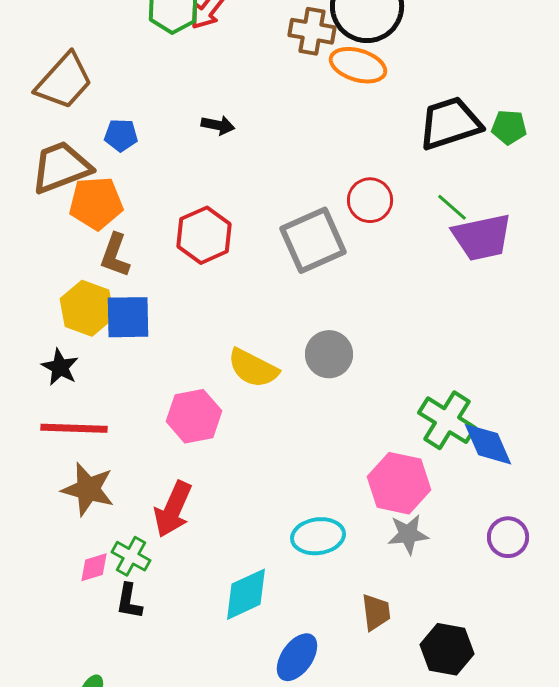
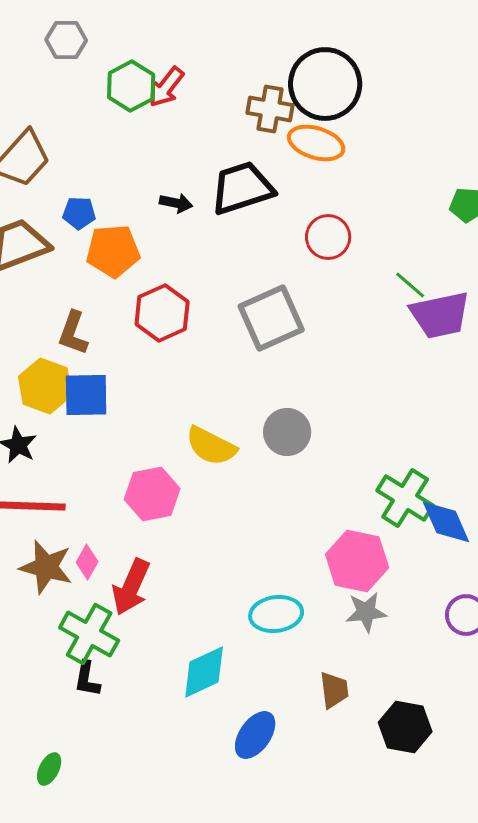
black trapezoid: (450, 123) -> (242, 188), moved
red circle: (370, 200) -> (328, 237), moved
orange pentagon: (96, 203) -> (113, 251), moved
green cross: (131, 556) -> (89, 634), size x1.5
pink diamond: (94, 567) -> (87, 562), moved, turned -44

